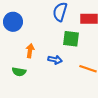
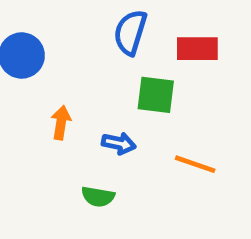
green semicircle: (19, 72) -> (98, 197), moved

